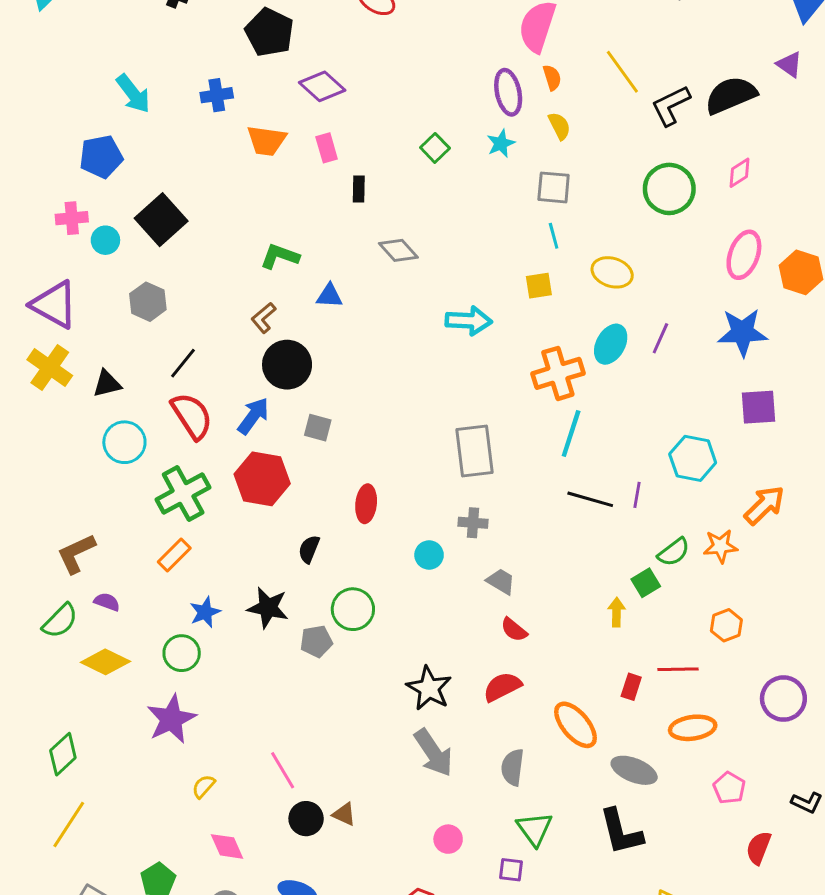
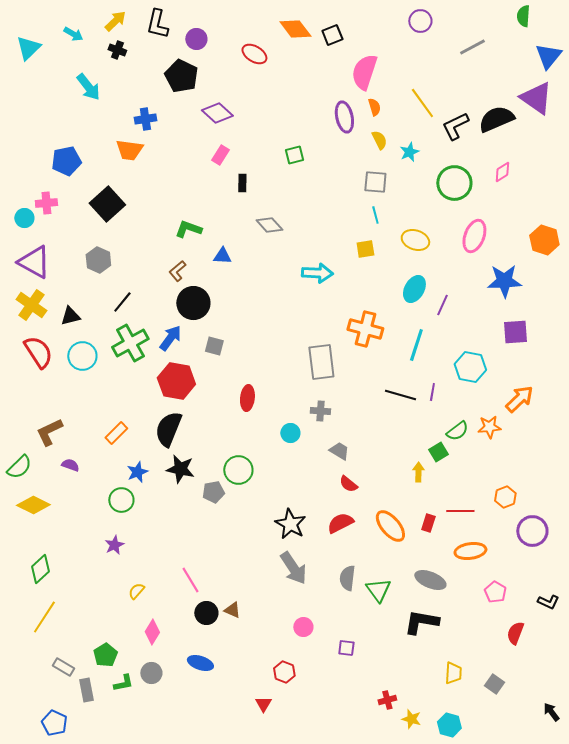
purple triangle: (789, 64) -> (536, 98), size x1.8
cyan arrow: (133, 94) -> (88, 87), moved
orange trapezoid: (267, 141) -> (129, 150), moved
cyan star: (501, 144) -> (409, 152), moved
pink rectangle: (327, 148) -> (220, 155), turned 48
green square: (435, 148) -> (294, 155), turned 30
cyan circle: (105, 240) -> (24, 218), moved
pink ellipse: (744, 255) -> (474, 236), moved
purple line: (660, 338) -> (442, 305), moved
orange cross: (558, 373) -> (365, 329), moved, turned 32
red semicircle: (192, 416) -> (38, 352), moved
cyan line: (571, 433) -> (416, 345), moved
green cross: (183, 493) -> (130, 343), moved
black semicircle: (309, 549) -> (168, 429), moved, size x1.8
green semicircle: (60, 621) -> (19, 467), moved
orange hexagon: (726, 625) -> (505, 497), moved
yellow diamond: (105, 662) -> (33, 505), moved
purple star: (171, 719) -> (114, 545), size x0.6
orange ellipse: (576, 725) -> (390, 526), moved
green triangle: (534, 829) -> (378, 590), moved
black L-shape: (621, 832) -> (421, 622), turned 114
pink diamond: (227, 846) -> (152, 632), turned 55

